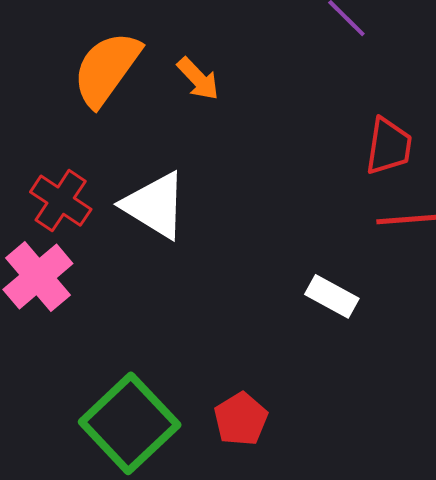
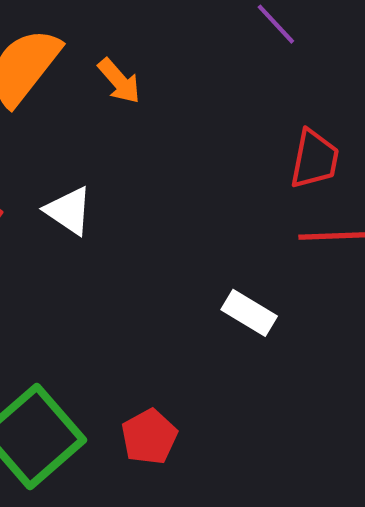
white triangle: (155, 205) -> (69, 211), size x0.7

